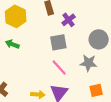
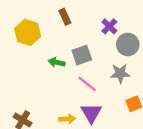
purple cross: (69, 20) -> (109, 26), moved
green arrow: (12, 44) -> (57, 62), moved

